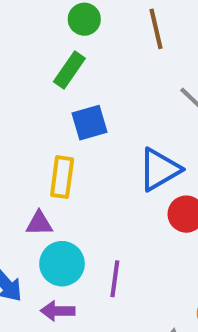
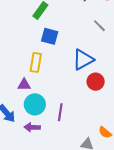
blue square: (90, 123) -> (50, 36), turned 30

